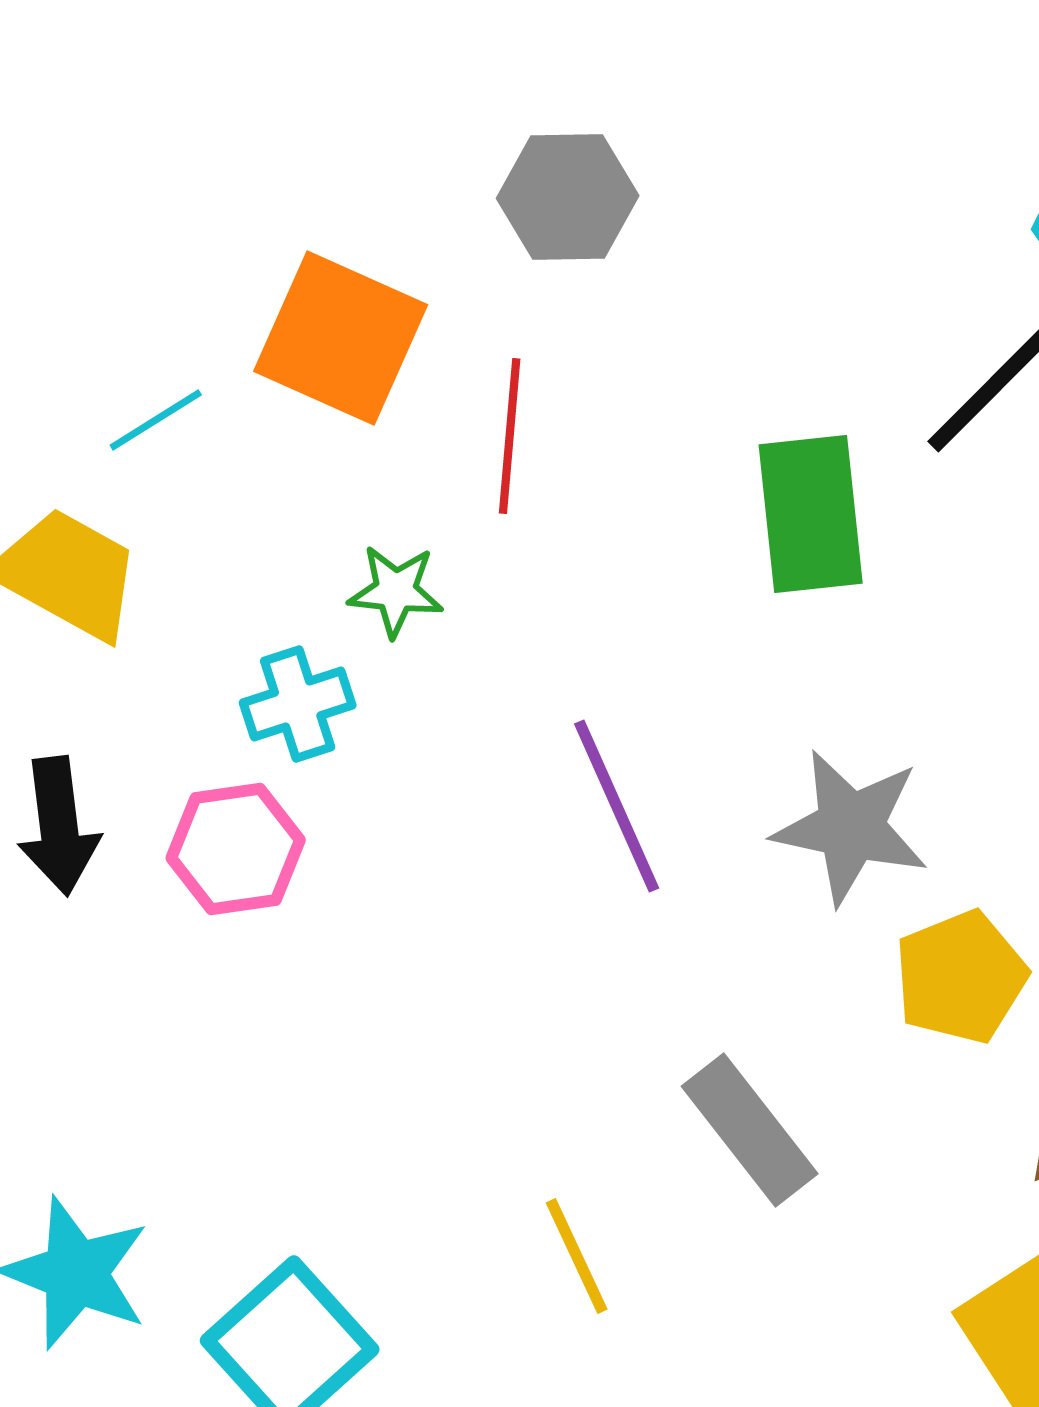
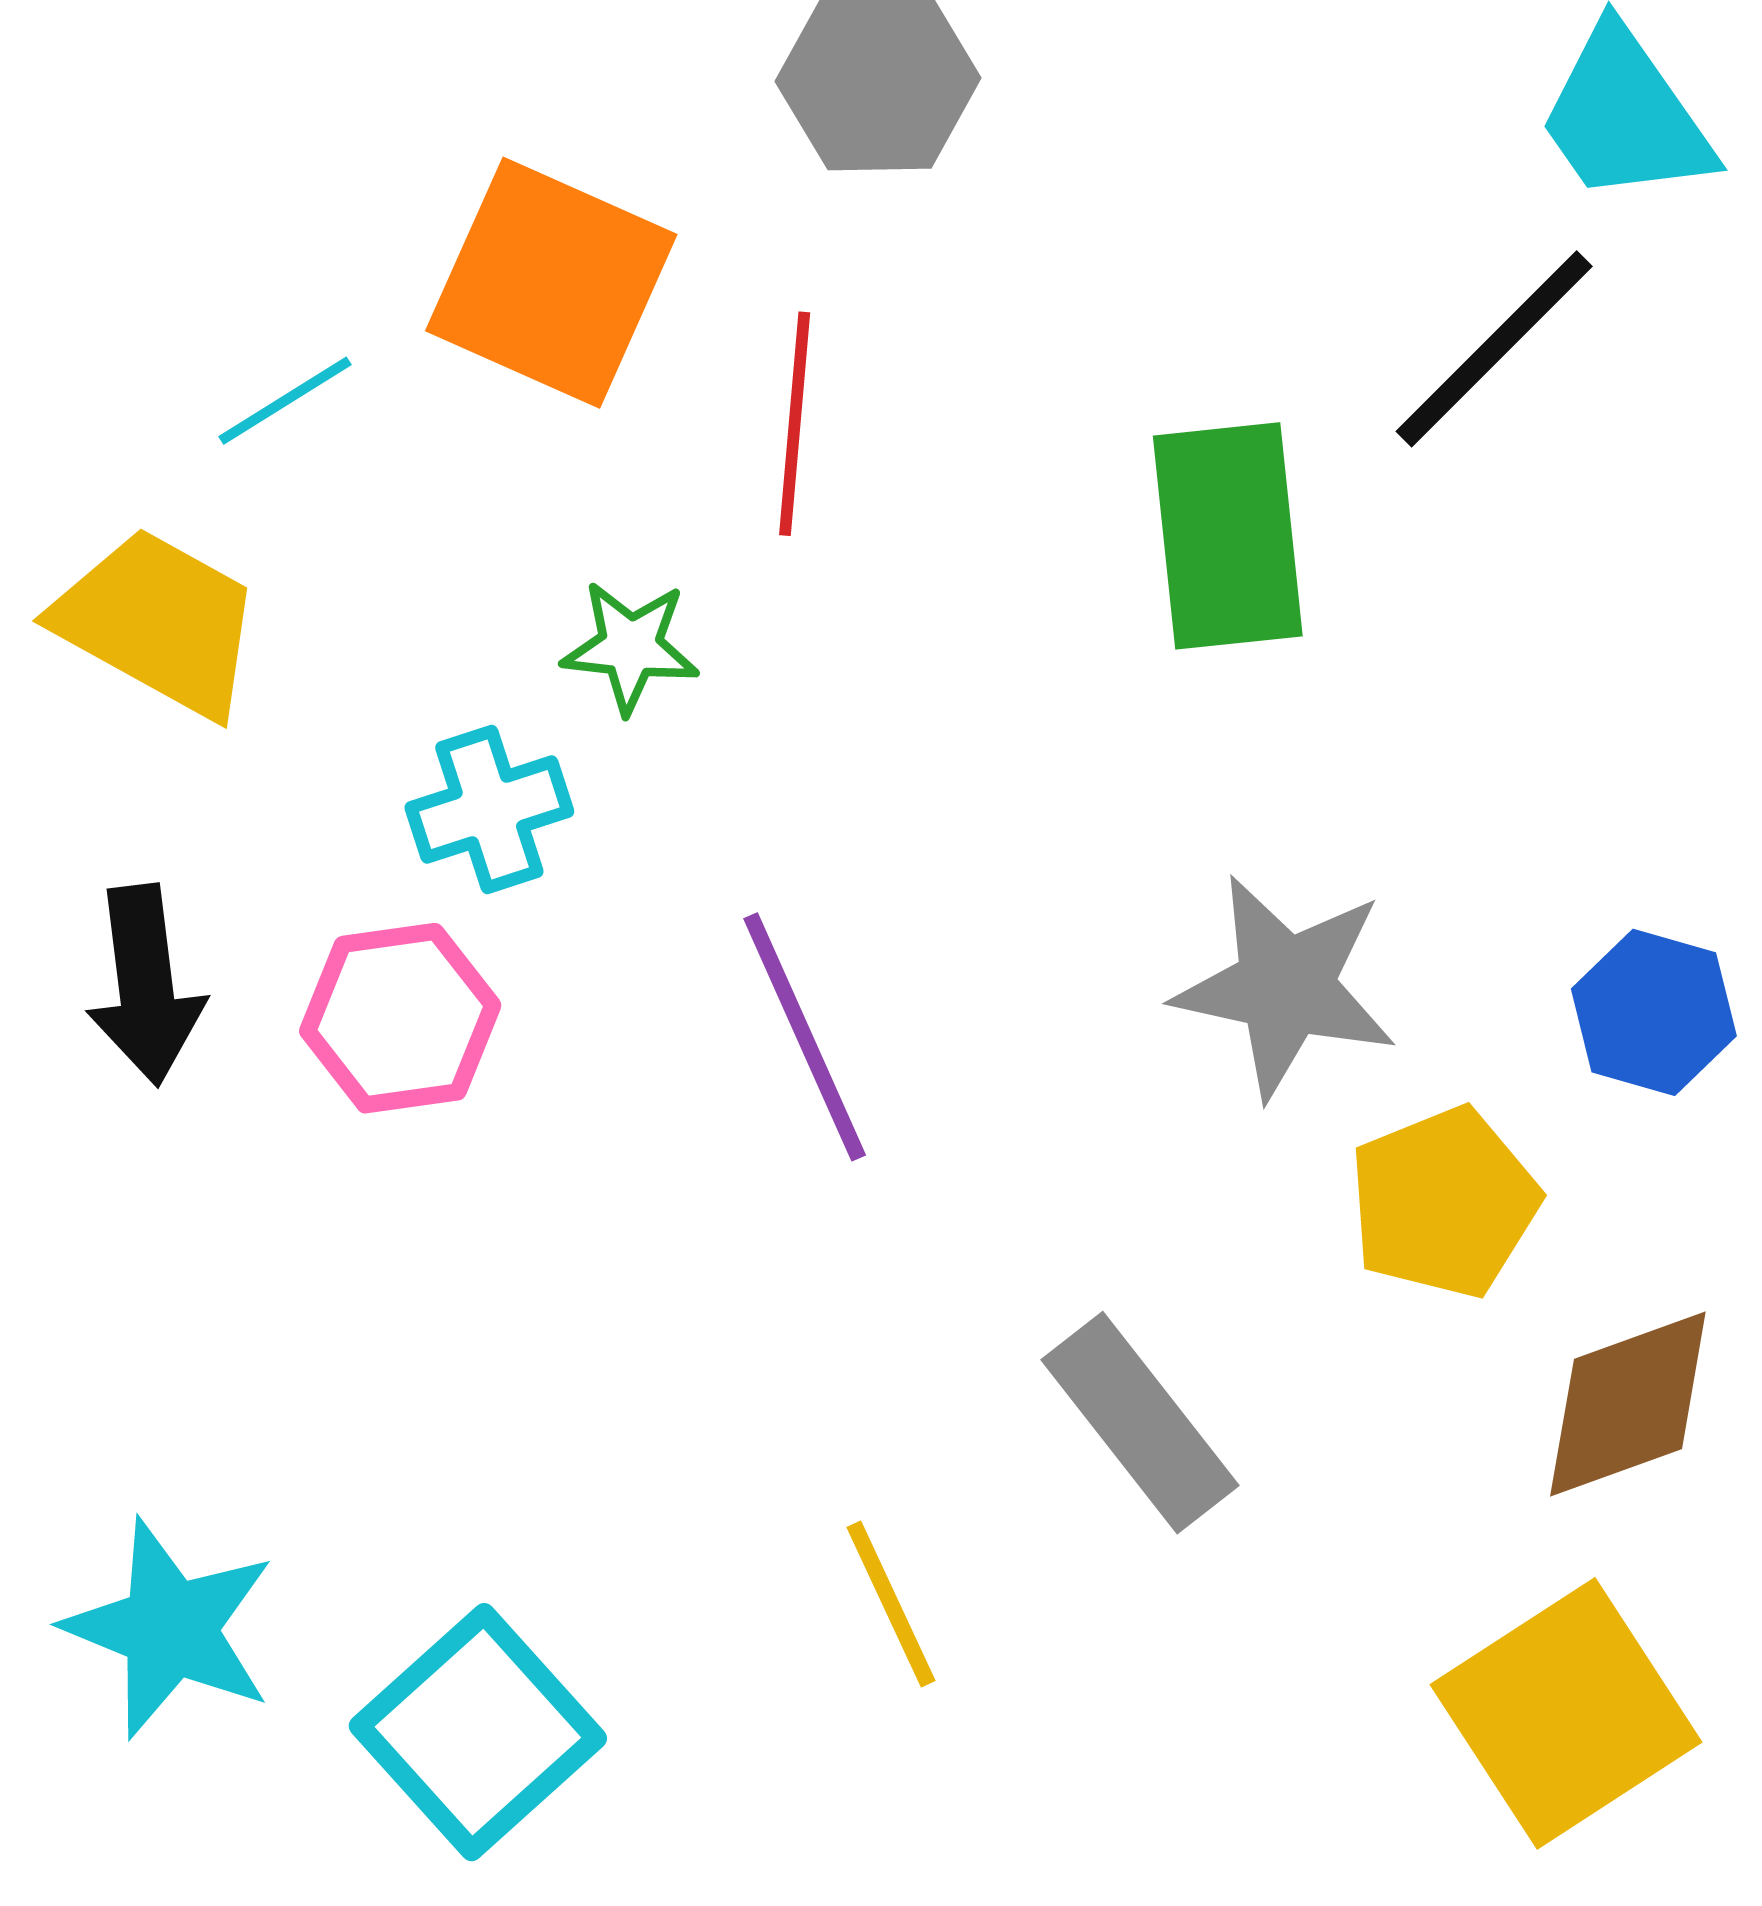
purple line: (617, 806) -> (805, 1037), moved

